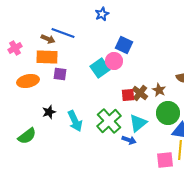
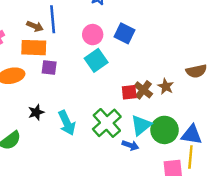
blue line: (63, 33) -> (53, 19), turned 65
pink circle: (114, 61) -> (93, 35), moved
green circle: (168, 113) -> (165, 130), moved

